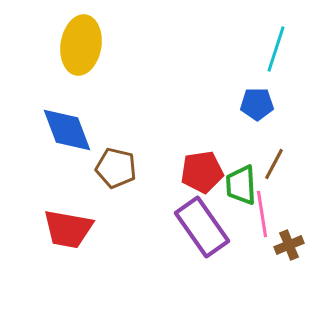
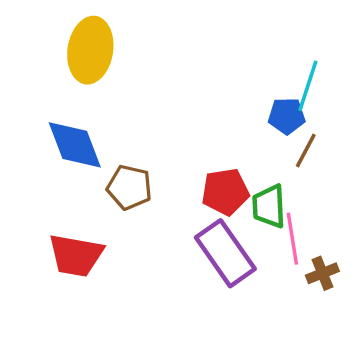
cyan line: (276, 49) -> (308, 86), moved
brown line: (274, 164) -> (306, 151), moved

